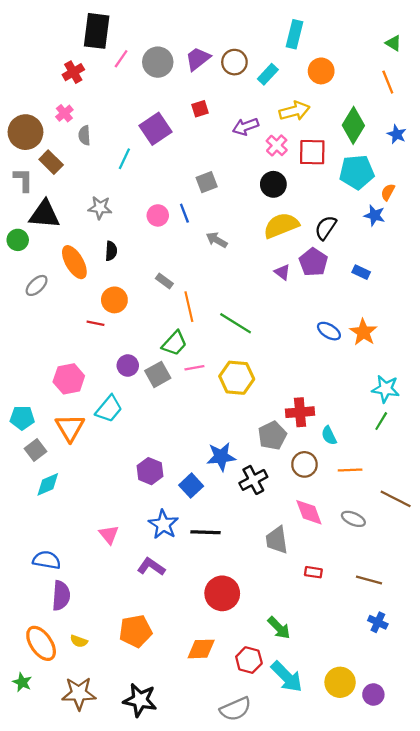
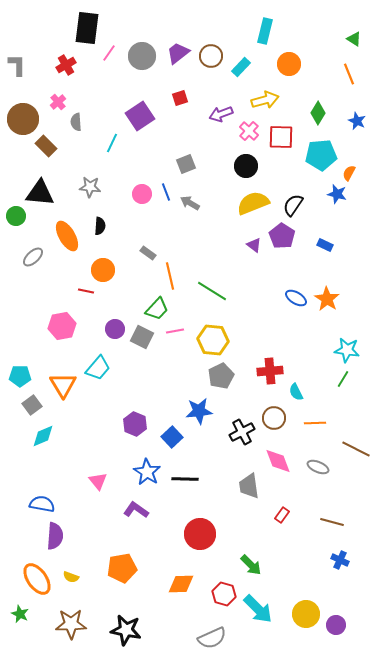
green diamond: (353, 125) -> (318, 113), size x0.7
gray L-shape: (23, 180) -> (17, 65), moved
gray arrow: (217, 240) -> (190, 203), moved
gray square: (158, 374) -> (142, 337), turned -35
pink hexagon: (69, 379) -> (62, 326), moved
gray pentagon: (272, 436) -> (221, 376), moved
black cross: (253, 480) -> (242, 432), moved
red rectangle: (313, 572) -> (282, 515), turned -63

